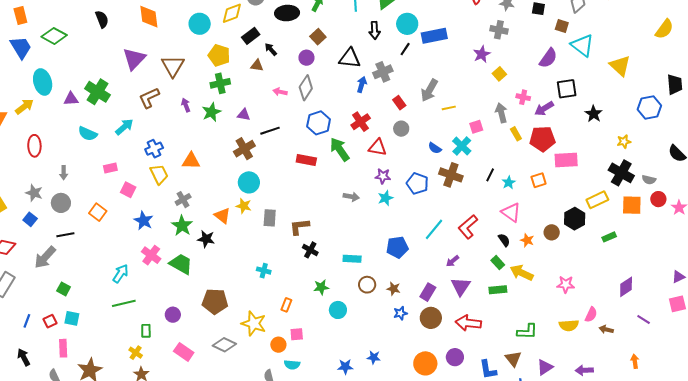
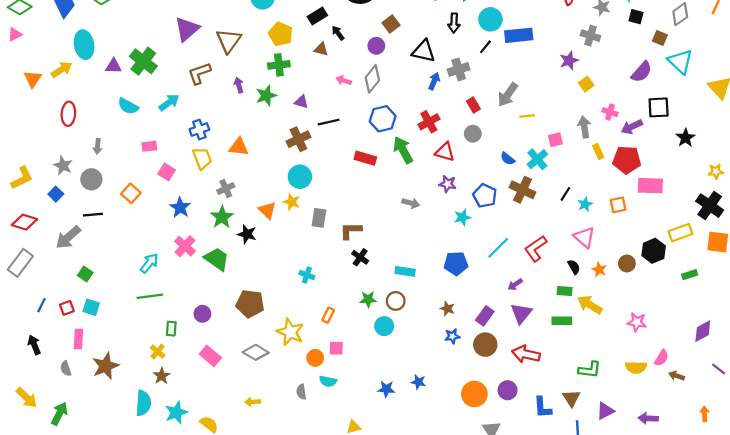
cyan star: (385, 198) -> (462, 217), moved
green rectangle: (498, 263) -> (565, 291), turned -48
brown circle: (367, 285) -> (396, 301), moved

